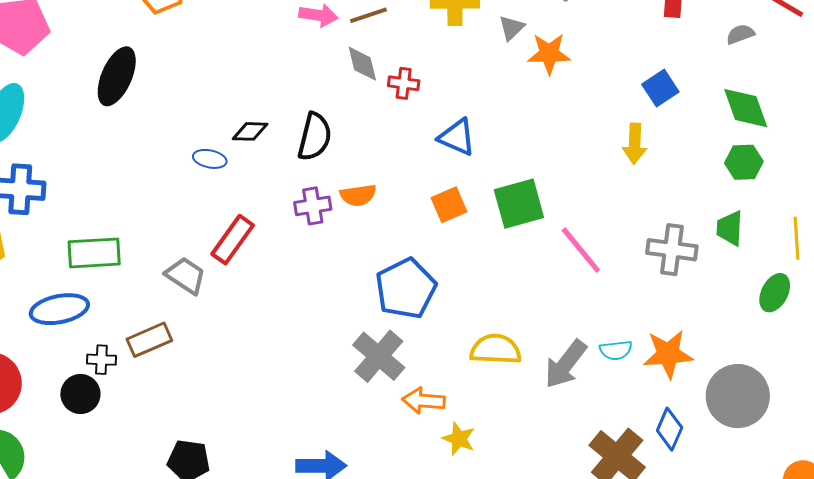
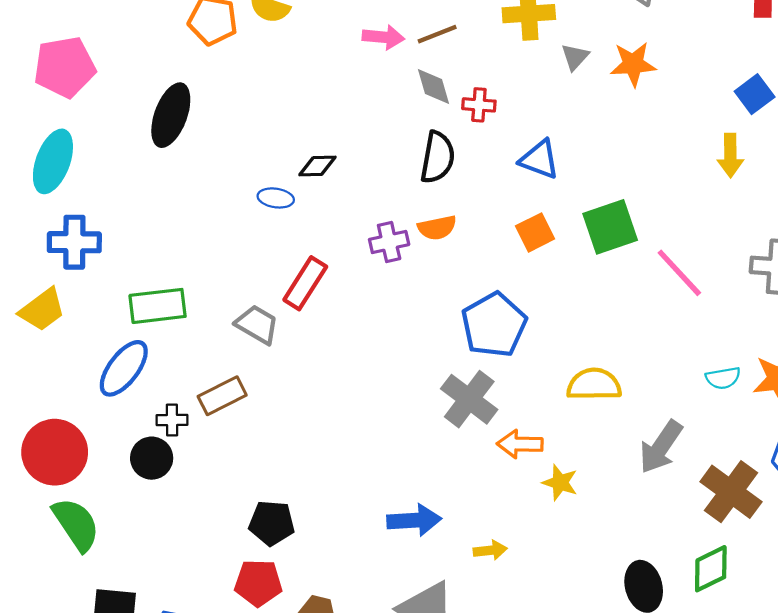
gray triangle: (512, 28) -> (575, 57), moved
black semicircle: (315, 137) -> (438, 157), moved
blue ellipse: (59, 309) -> (124, 368), turned -38
gray arrow: (566, 364) -> (661, 447), moved

